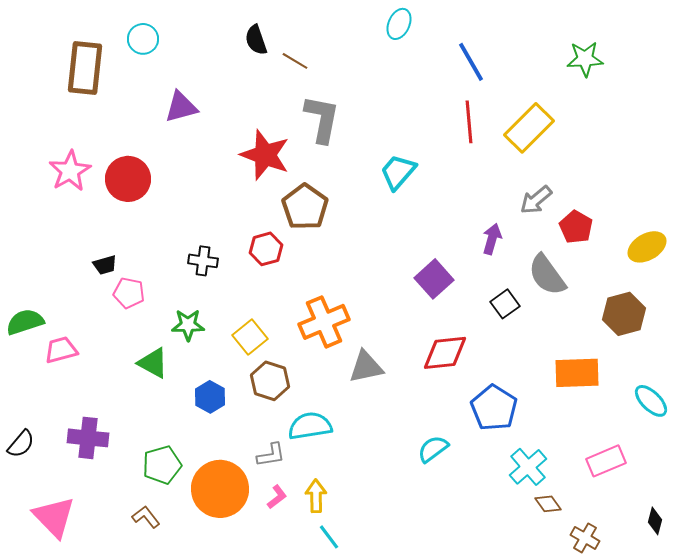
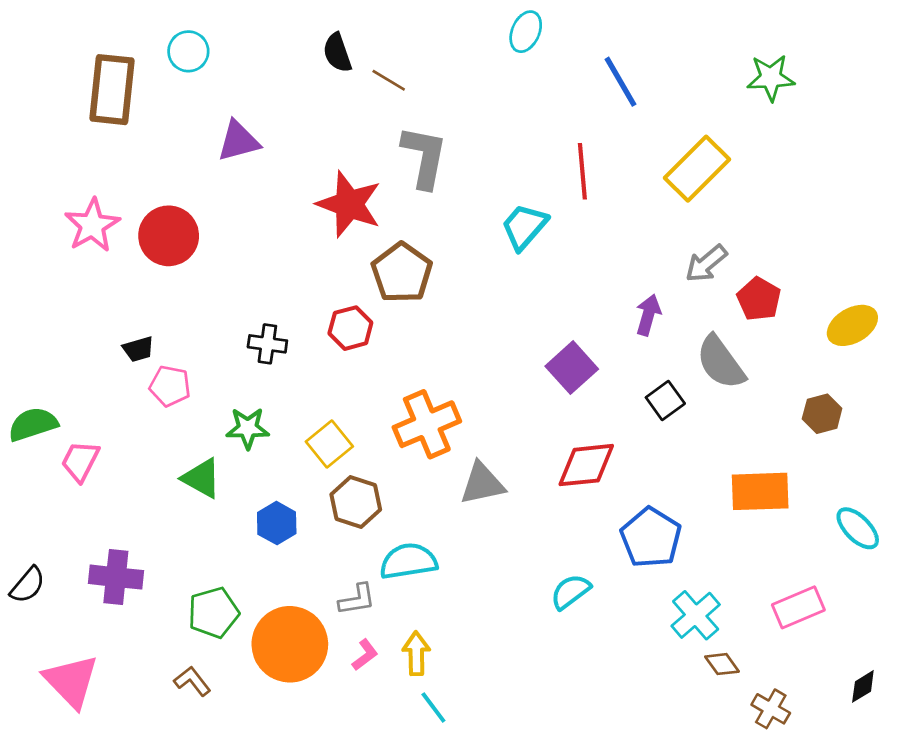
red line: (469, 122) -> (582, 171), moved
brown hexagon: (624, 314) -> (822, 414), size x0.7
pink trapezoid: (61, 350) -> (80, 461), turned -48
black diamond: (655, 521) -> (863, 686), turned 44

